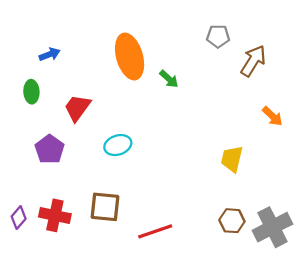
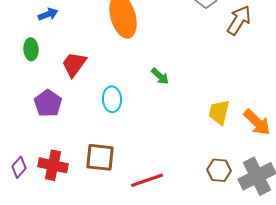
green arrow: (169, 79) -> (160, 76), moved
orange arrow: (272, 116) -> (257, 122), moved, size x1.4
cyan ellipse: (118, 145) -> (112, 99), turned -75

